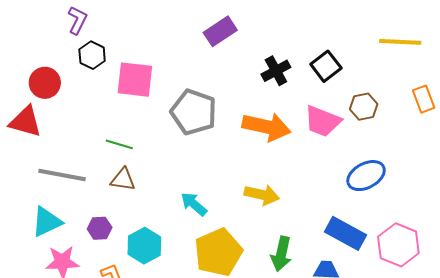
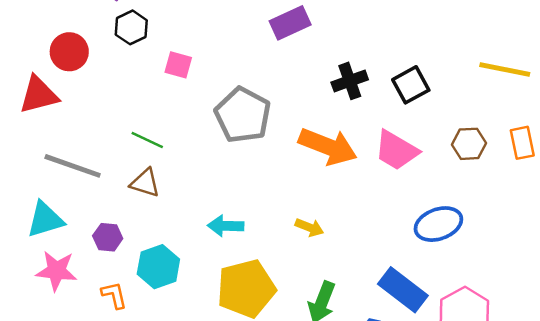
pink square: (135, 80) -> (178, 65), size x0.6
brown hexagon: (364, 107) -> (469, 144), moved
red triangle: (25, 122) -> (39, 95), turned -39
yellow arrow: (262, 195) -> (309, 227), size x0.7
cyan arrow: (194, 204) -> (226, 226), turned -48

